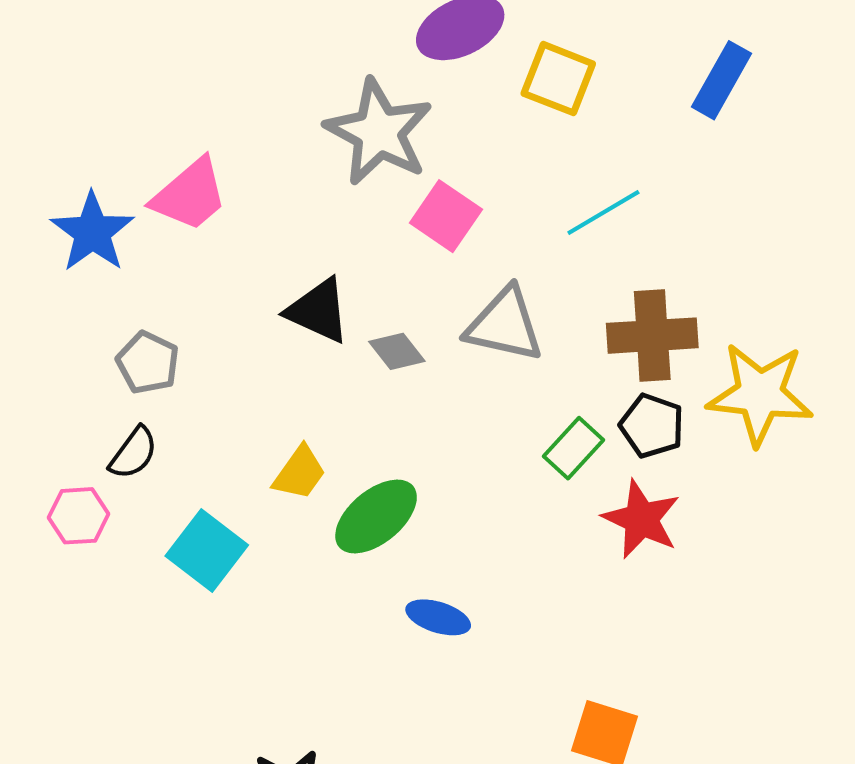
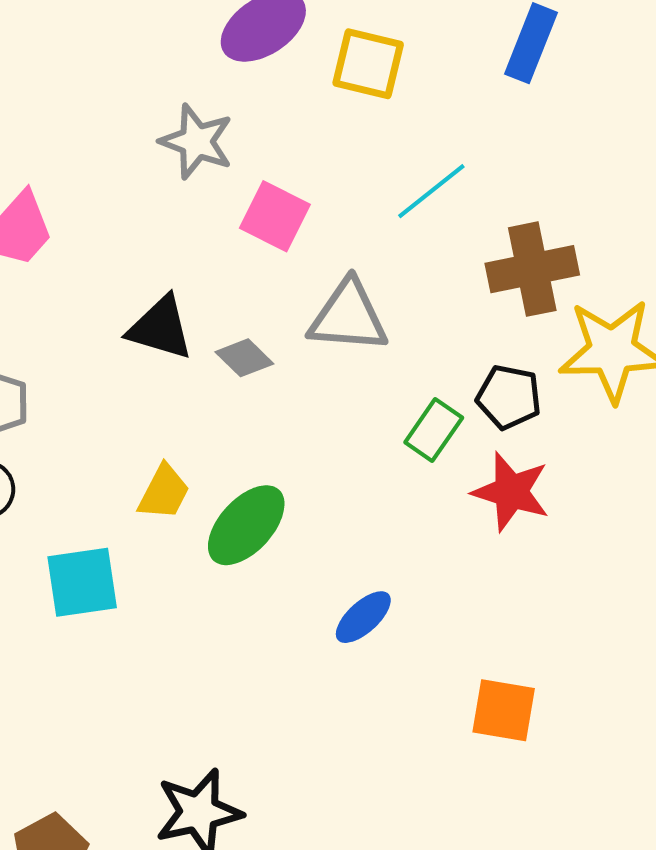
gray star: (379, 132) -> (197, 142), size x0.7
brown cross: (652, 336) -> (532, 269), moved
cyan square: (207, 551) -> (82, 582), turned -38
blue ellipse: (438, 617) -> (363, 617), moved, turned -52

